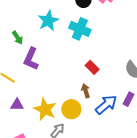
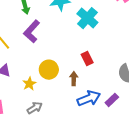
yellow star: (45, 109) -> (29, 84), size x0.6
yellow circle: (71, 109) -> (49, 70), moved

